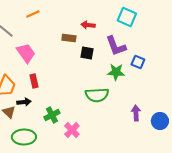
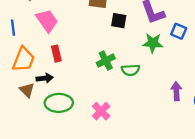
green semicircle: (97, 95) -> (130, 70), size x0.7
green cross: (52, 115) -> (106, 61), moved
green ellipse: (24, 137) -> (59, 103), moved

